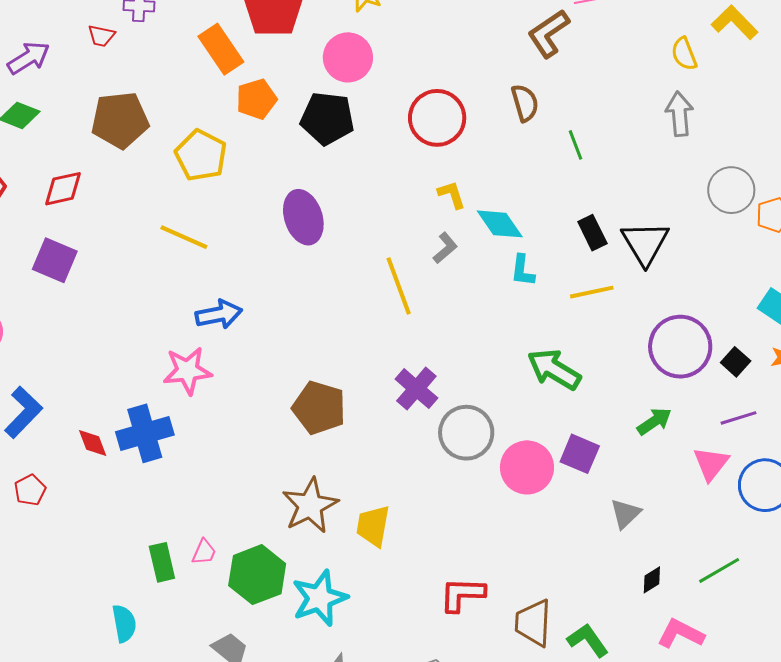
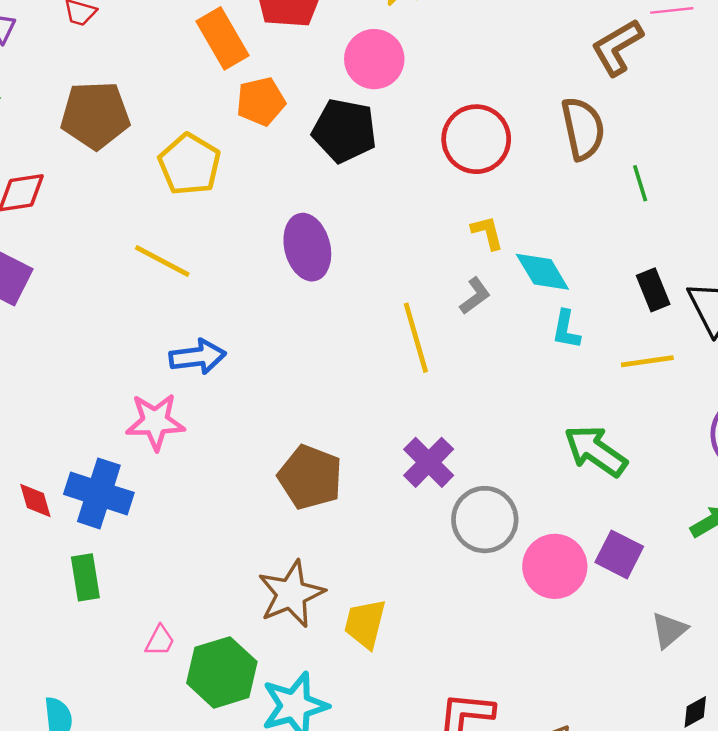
brown semicircle: (525, 103) -> (583, 129), size x1.4
blue cross: (145, 433) -> (99, 493), turned 30
green rectangle: (162, 562) -> (85, 577), moved

